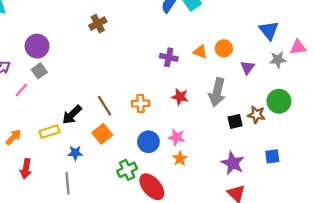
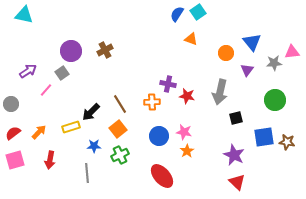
brown cross: (98, 24) -> (105, 50), moved
blue triangle: (269, 30) -> (252, 42), moved
purple circle: (37, 46) -> (71, 51), moved
orange triangle: (200, 52) -> (191, 39), moved
purple cross: (169, 57) -> (168, 84), moved
brown star: (256, 115) -> (287, 142), moved
blue square: (272, 156) -> (264, 137), moved, size x1.5
green cross: (127, 170) -> (120, 155), moved

